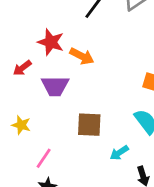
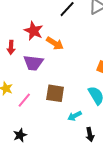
red arrow: (22, 68) -> (11, 47), turned -56
pink line: (44, 158) -> (24, 100), moved

